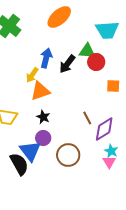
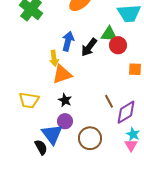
yellow arrow: (32, 75) -> (54, 58), turned -42
black semicircle: (19, 164) -> (41, 147), size x0.7

